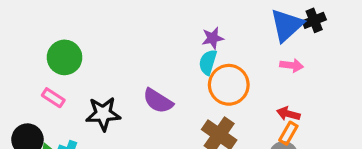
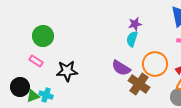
orange circle: (229, 85) -> (155, 64), moved
purple semicircle: (158, 101) -> (121, 68), moved

